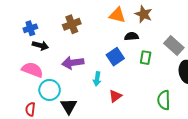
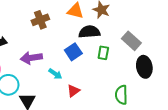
brown cross: (72, 24) -> (40, 20), moved
black semicircle: (131, 36) -> (89, 32), size x1.5
cyan arrow: (97, 79) -> (55, 74), turned -64

